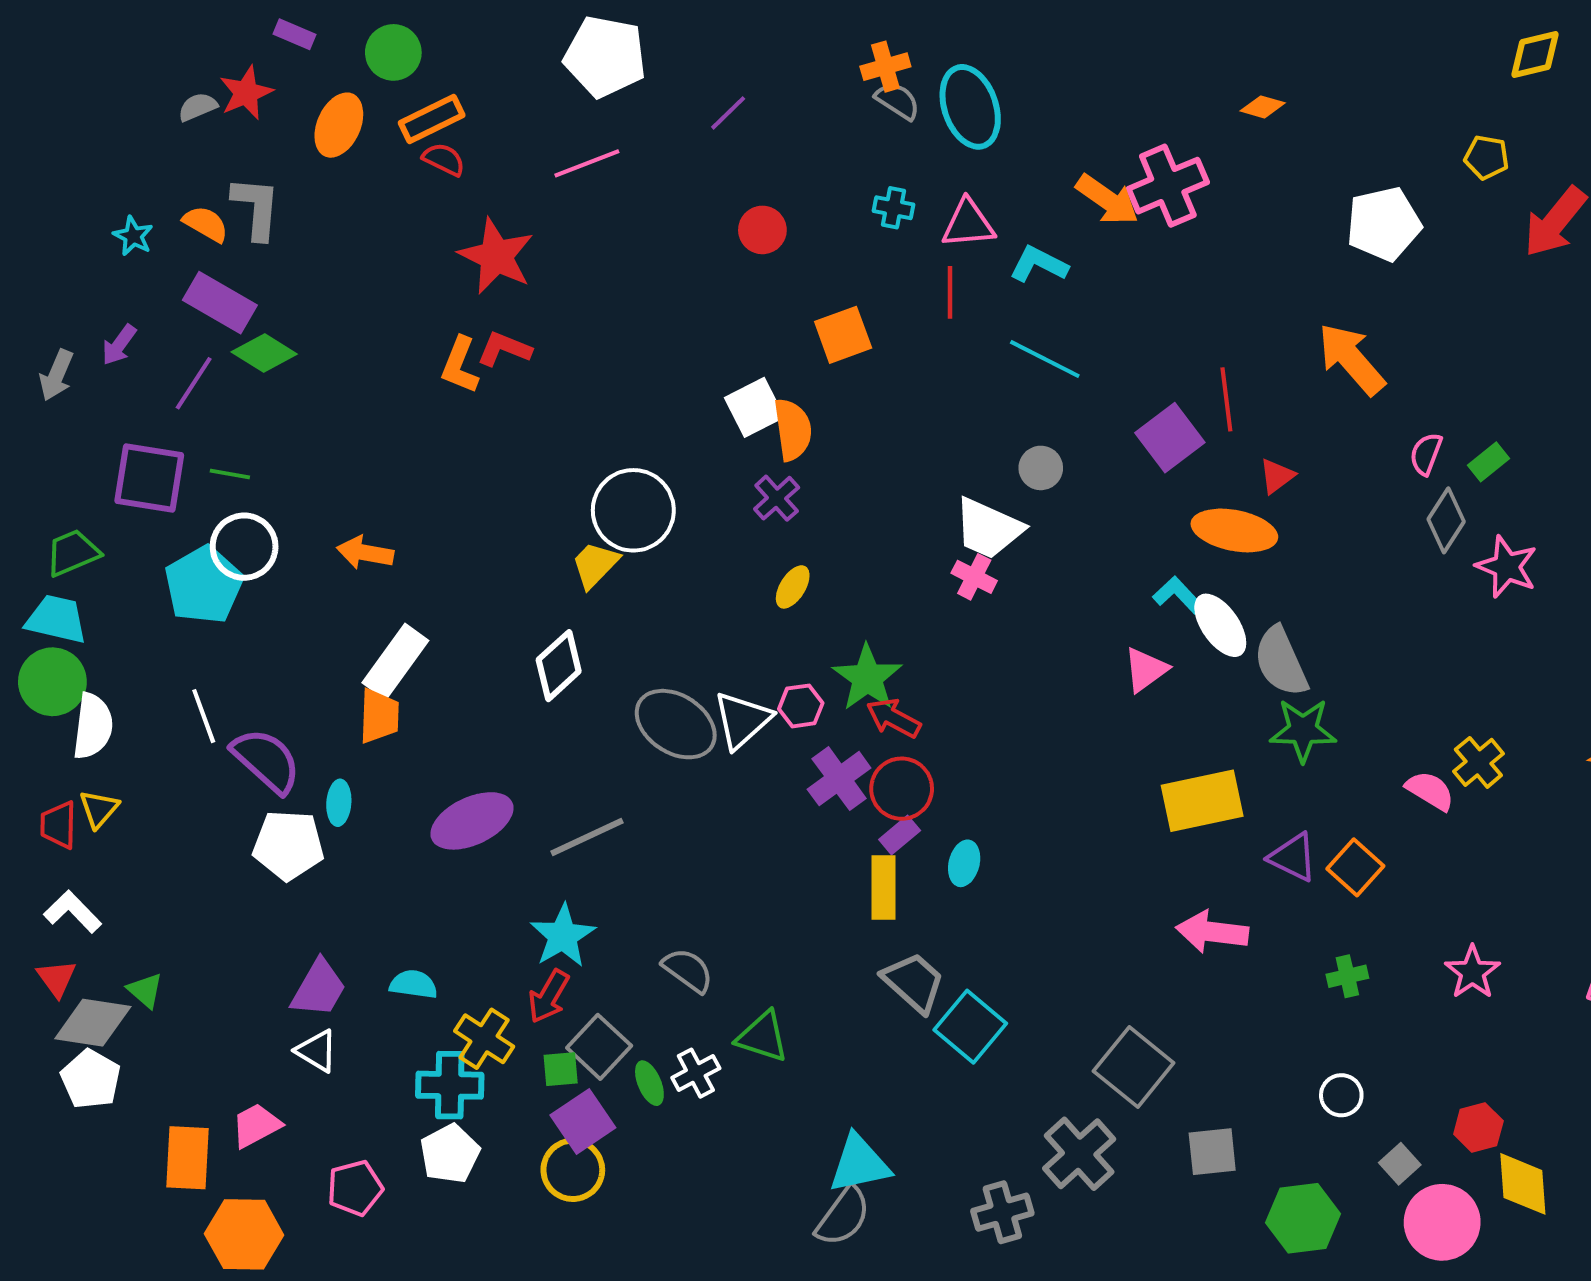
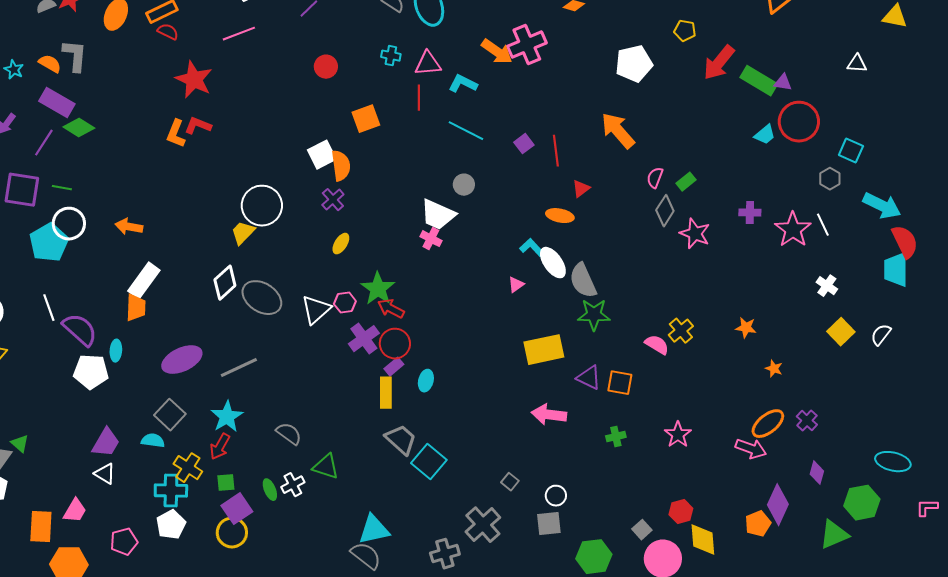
purple square: (1170, 438) -> (524, 144), moved, size x0.6
orange ellipse: (1234, 530) -> (560, 216), size x0.7
pink triangle: (1146, 670) -> (516, 285), size x0.7
gray ellipse: (676, 724) -> (262, 298), moved
orange square: (1355, 867) -> (620, 383), turned -32
gray square: (599, 1047) -> (170, 415), moved
gray square: (1134, 1067) -> (510, 482), size x0.5
white circle: (1341, 1095) -> (556, 496), moved
pink trapezoid: (256, 1125) -> (75, 511), turned 148
gray semicircle: (843, 1216) -> (366, 556), turned -88

